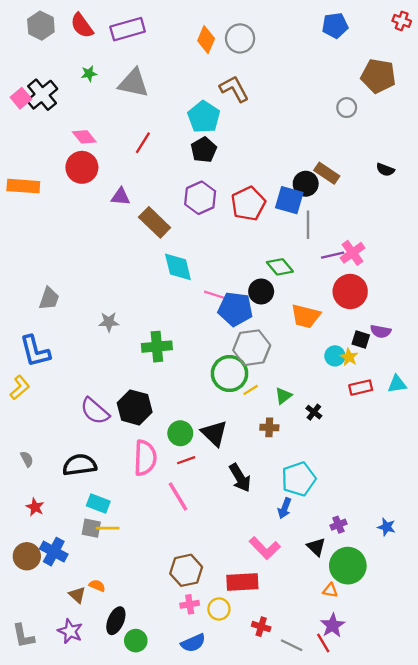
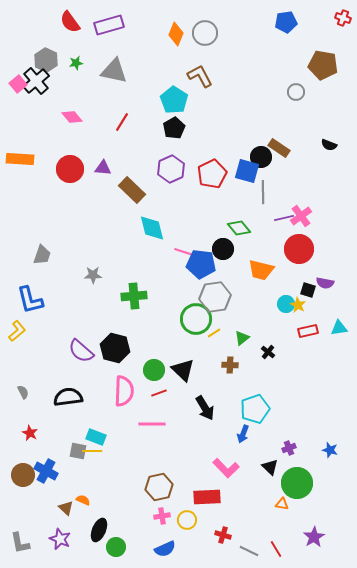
gray hexagon: (41, 26) -> (46, 60), moved
red circle: (82, 167) -> (70, 169), moved
pink line: (178, 497) -> (152, 424), turned -60
cyan rectangle: (98, 504) -> (96, 437), moved
purple star: (333, 625) -> (314, 537), moved

